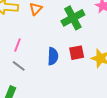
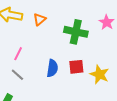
green cross: (73, 18) -> (76, 32), turned 35

